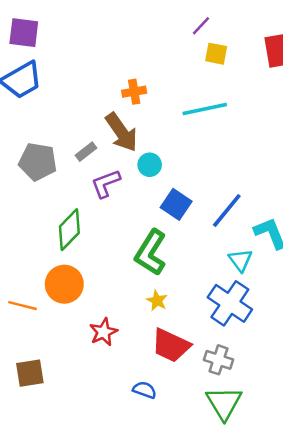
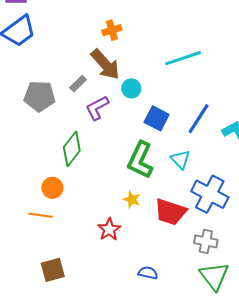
cyan line: (205, 109) -> (183, 58), moved
cyan triangle: (240, 260) -> (180, 159), moved
orange circle: (64, 284) -> (52, 188), moved, size x0.7
yellow star: (157, 301) -> (132, 199), moved
red trapezoid: (171, 345) -> (170, 212), moved

